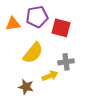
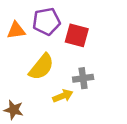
brown star: (26, 87) -> (14, 110), moved

